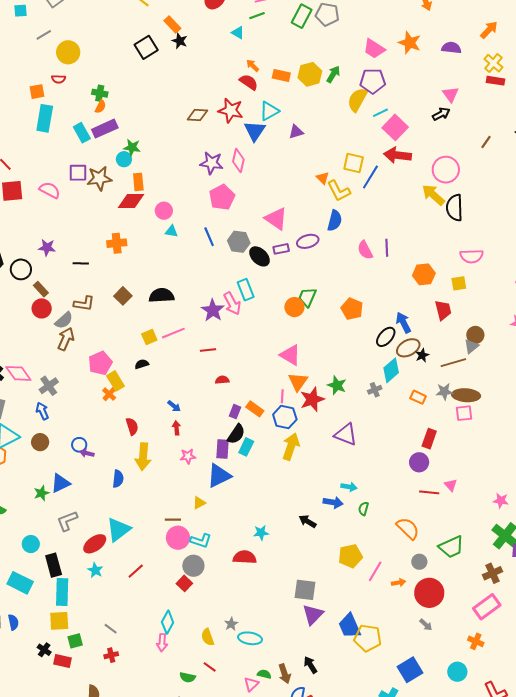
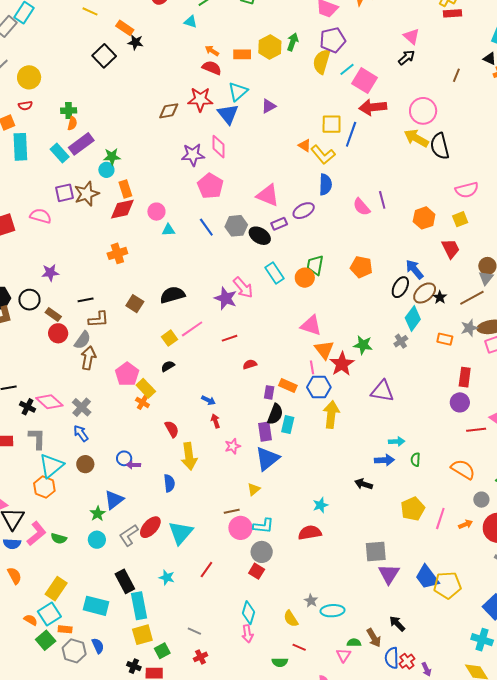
black line: (81, 263) -> (86, 300), moved
cyan rectangle: (246, 290) -> (275, 273), moved
cyan circle: (31, 544) -> (97, 540), moved
red ellipse: (95, 544) -> (150, 527), moved

